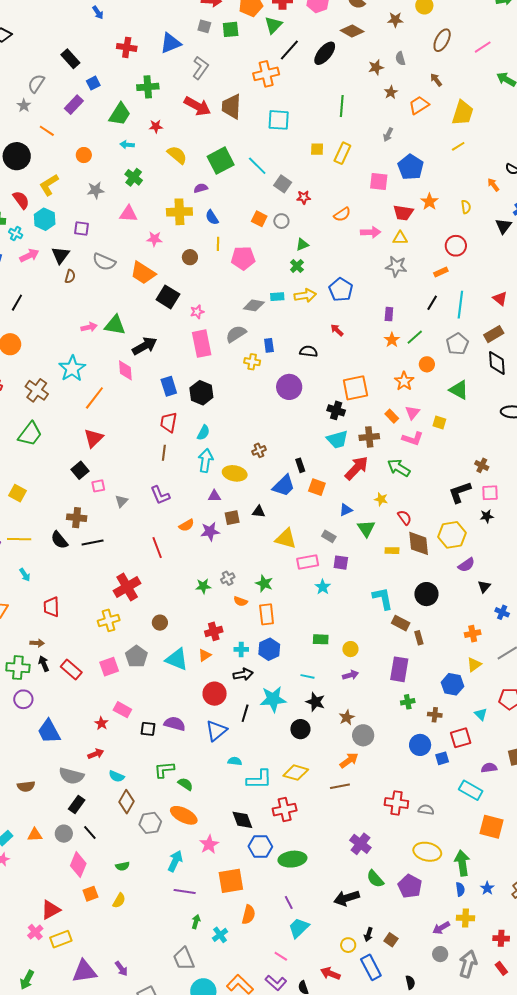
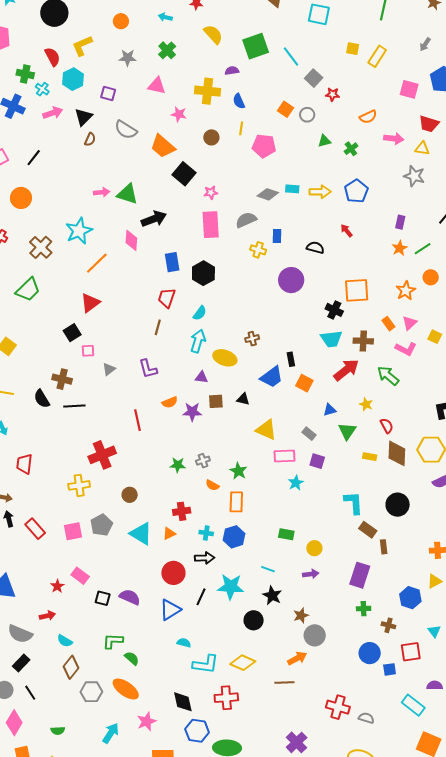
green cross: (297, 266) -> (351, 149), moved

